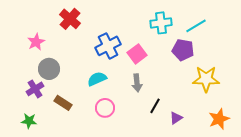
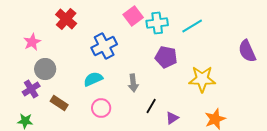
purple pentagon: (183, 50) -> (166, 57), moved
pink square: (137, 54) -> (133, 16), moved

